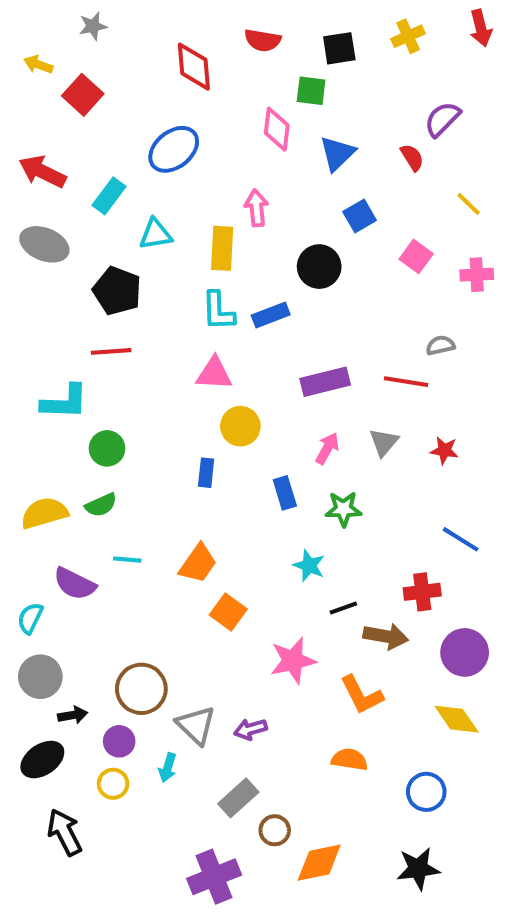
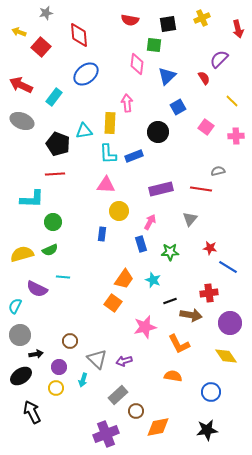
red arrow: (481, 28) -> (238, 29), moved
red diamond: (194, 67) -> (79, 35), moved
cyan triangle: (156, 234) -> (84, 131), moved
pink arrow: (327, 448) -> (150, 222), moved
red star: (444, 450) -> (210, 248), moved
orange trapezoid: (198, 564) -> (124, 279), moved
brown circle: (141, 689) -> (70, 341), size x0.6

